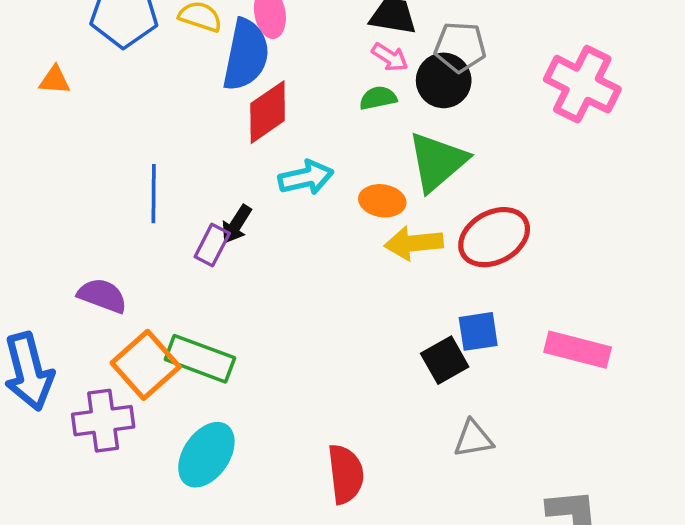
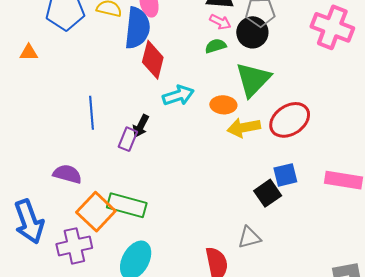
red diamond: (268, 112) -> (153, 60), turned -36
gray triangle: (473, 439) -> (249, 237), moved

